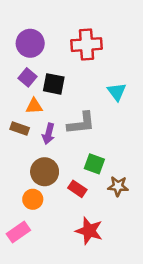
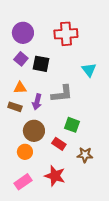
orange triangle: (34, 106) -> (20, 88), moved
brown rectangle: (20, 128) -> (15, 107), moved
brown star: (118, 186) -> (85, 155), moved
red star: (89, 231) -> (55, 176), moved
pink rectangle: (18, 232) -> (23, 182), moved

